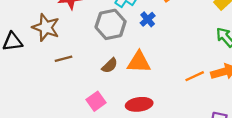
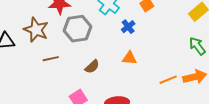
gray hexagon: (111, 24) -> (78, 29), moved
orange triangle: (139, 62) -> (129, 58), moved, size x0.7

